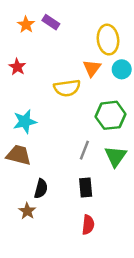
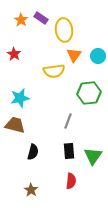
yellow ellipse: (108, 40) -> (64, 30), moved
green triangle: (115, 156) -> (93, 156), moved
brown star: (27, 211) -> (31, 190), moved

